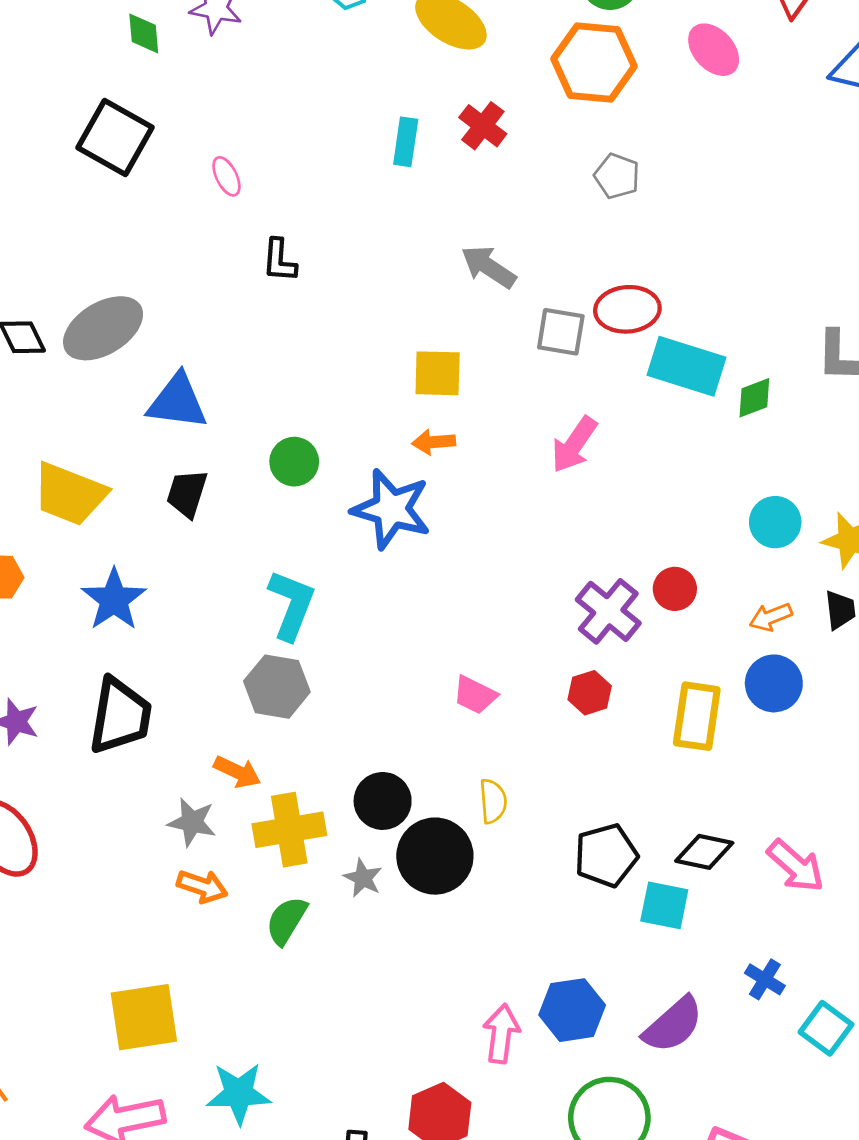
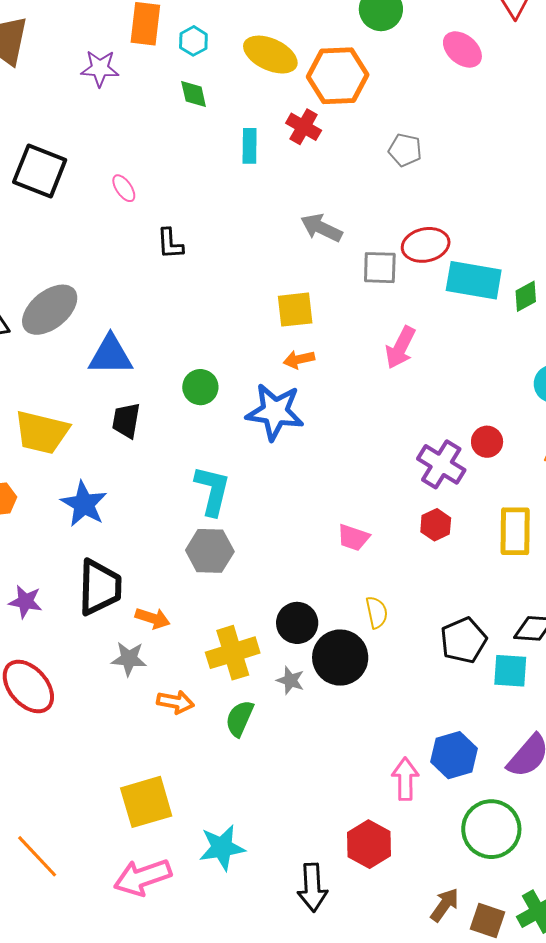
green diamond: (144, 33) -> (194, 94), moved
orange hexagon: (594, 63) -> (338, 76), moved
orange arrow: (237, 772) -> (153, 618), moved
gray star: (192, 822) -> (129, 659), moved

